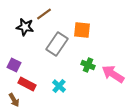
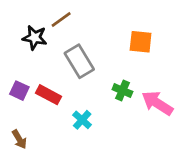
orange square: (82, 30) -> (141, 42), moved
gray rectangle: (57, 44) -> (79, 61), turned -65
red rectangle: (27, 84) -> (49, 95), moved

